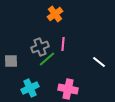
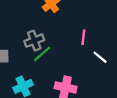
pink line: (63, 44) -> (83, 37), moved

